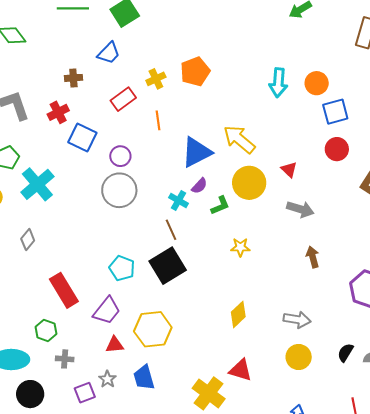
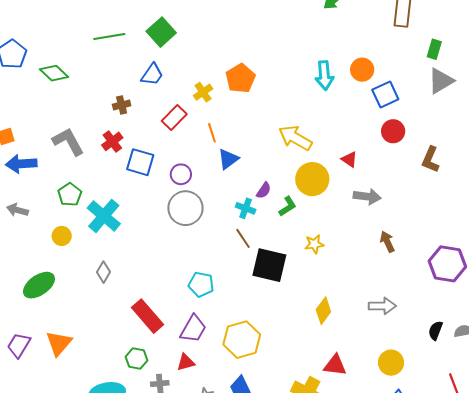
blue triangle: (196, 152) -> (228, 159), moved, size x0.7
black square: (168, 266) -> (269, 265), moved, turned -36
red triangle: (115, 345) -> (186, 362), moved
yellow circle: (299, 357) -> (391, 363), moved

